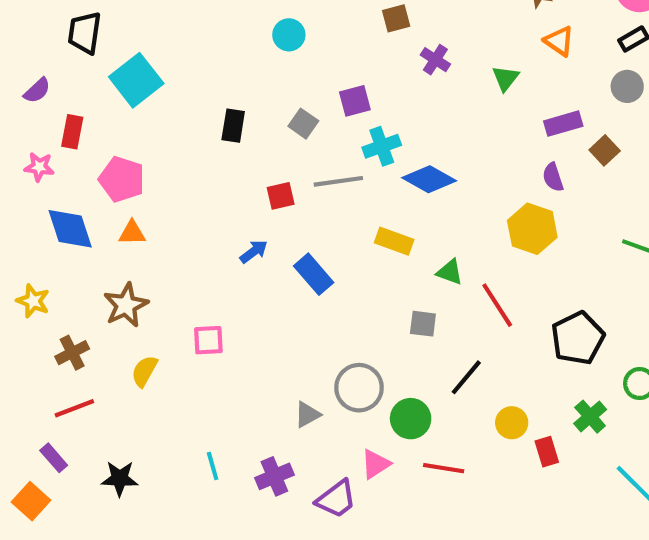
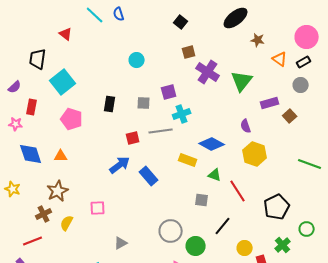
orange triangle: (559, 41) -> (280, 59), moved
purple cross: (435, 60) -> (208, 72), size x1.6
green triangle: (505, 78) -> (242, 81), size x1.6
gray square: (303, 124) -> (144, 103), turned -32
purple semicircle: (553, 177) -> (246, 126), moved
pink pentagon: (122, 179) -> (72, 119), moved
blue diamond: (429, 179) -> (212, 144), moved
blue arrow: (254, 251) -> (120, 165), size x1.5
brown cross: (72, 353) -> (44, 214), moved
gray triangle: (307, 414) -> (121, 243), moved

